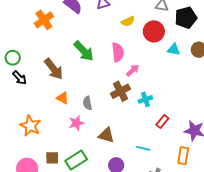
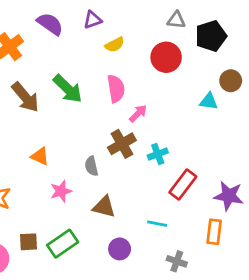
yellow semicircle: (128, 21) -> (115, 45), moved
cyan triangle: (174, 50) -> (209, 101), moved
brown arrow: (54, 69) -> (25, 97), moved
gray semicircle: (87, 103) -> (91, 166), moved
red rectangle: (162, 121) -> (183, 184), size x1.5

